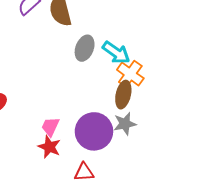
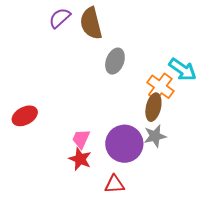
cyan arrow: (116, 53) -> (183, 70), moved

